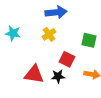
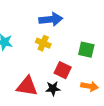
yellow cross: (49, 34) -> (43, 43), turned -32

